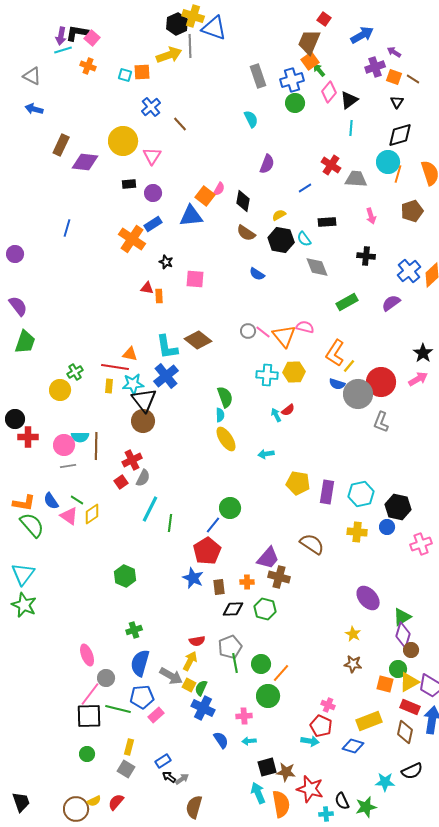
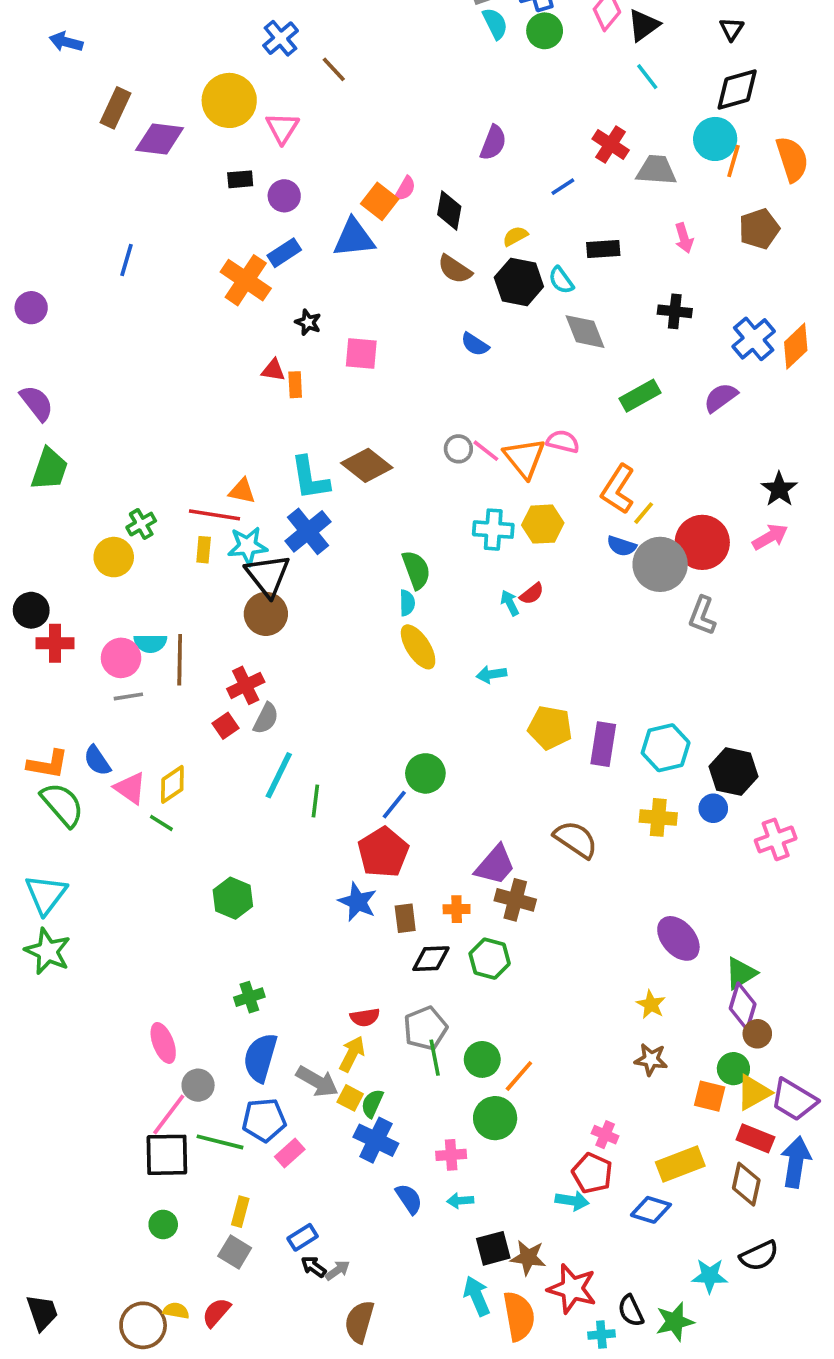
cyan semicircle: (251, 119) -> (495, 23), moved
cyan line: (351, 128) -> (647, 77), turned -42
green line: (77, 500) -> (161, 823), moved
yellow semicircle: (94, 801) -> (176, 1311), turned -144

